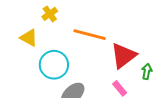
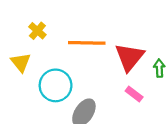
yellow triangle: (29, 38) -> (21, 62), turned 36

